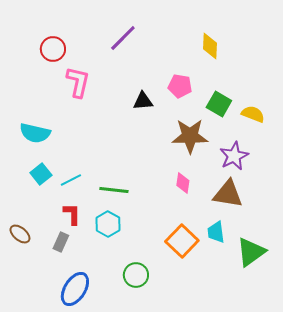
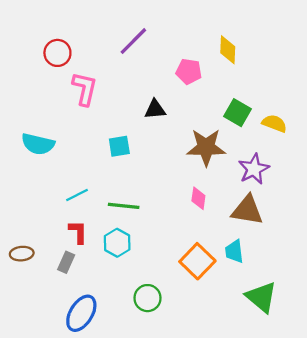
pink pentagon: (180, 86) -> (189, 71), moved
cyan square: (41, 174) -> (119, 146), moved, turned 30
brown ellipse: (20, 234) -> (22, 254), turned -45
green triangle: (251, 252) -> (261, 297), moved, turned -44

